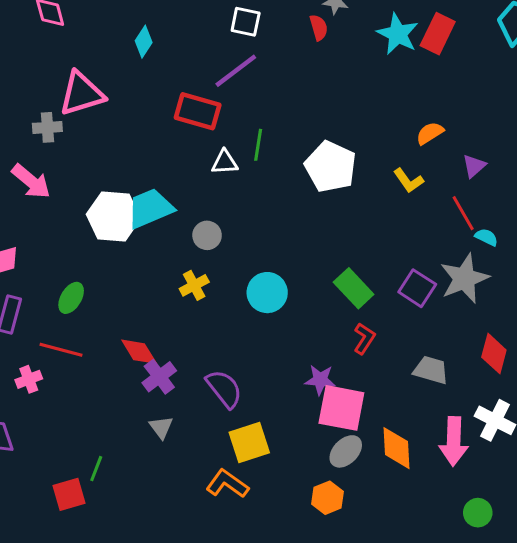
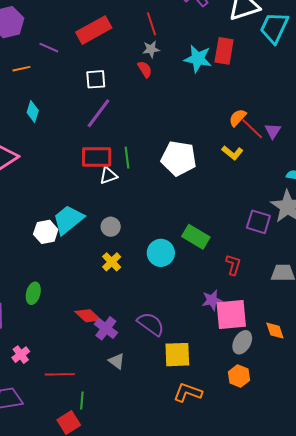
red rectangle: (198, 111) -> (97, 157), moved
red line: (463, 213) -> (252, 129), moved
white hexagon: (113, 216) -> (46, 232), size x0.7
green rectangle: (354, 288) -> (196, 237), moved
red line: (61, 350) -> (60, 374), moved
yellow square: (249, 442) -> (177, 355), turned 32
orange diamond: (396, 448) -> (275, 331), size x0.7
orange L-shape: (227, 484) -> (188, 392), moved

